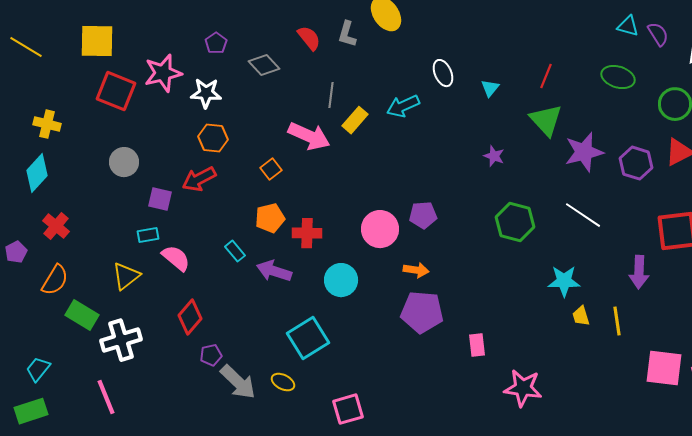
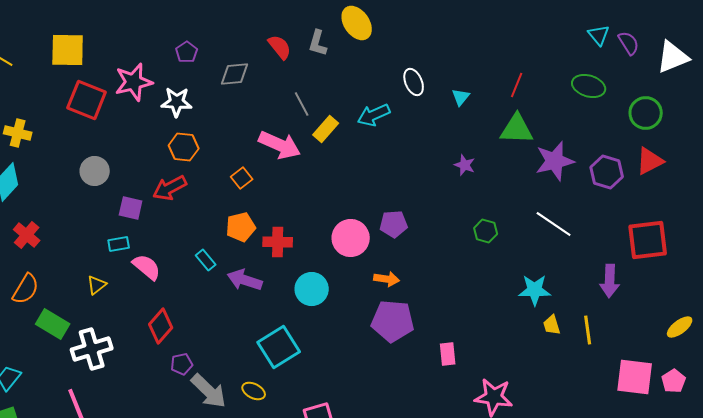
cyan triangle: (628, 26) -> (599, 35), turned 35
gray diamond: (264, 65) -> (235, 74), turned -52
gray line: (331, 95) -> (302, 104), turned -35
green triangle: (546, 120) -> (517, 129), turned -45
green hexagon: (515, 222) -> (486, 231), size x0.6
yellow triangle: (126, 276) -> (97, 285), size x0.7

